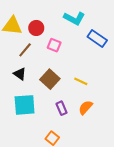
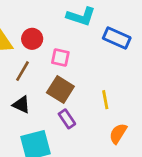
brown square: (50, 79) -> (60, 89), moved
yellow line: (81, 81) -> (105, 100), turned 64
purple rectangle: (62, 108) -> (67, 119), moved

